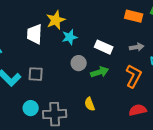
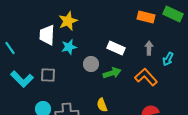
cyan star: (70, 37) -> (69, 47), moved
gray arrow: (137, 47) -> (149, 48), turned -80
orange L-shape: (134, 76) -> (146, 77), turned -70

